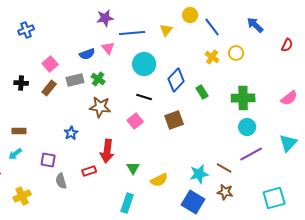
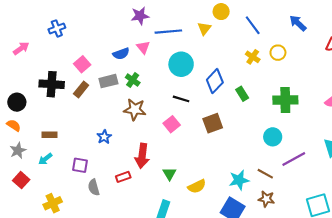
yellow circle: (190, 15) -> (221, 12), moved
black cross: (21, 83) -> (52, 84), size x1.6
cyan circle: (247, 127) -> (273, 137), moved

